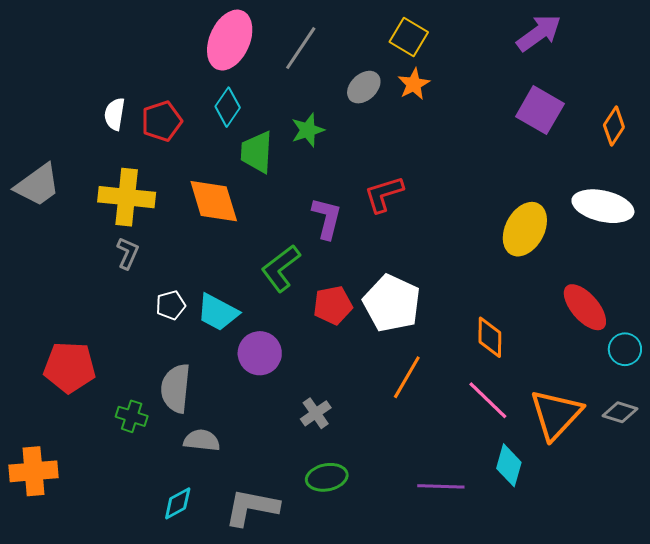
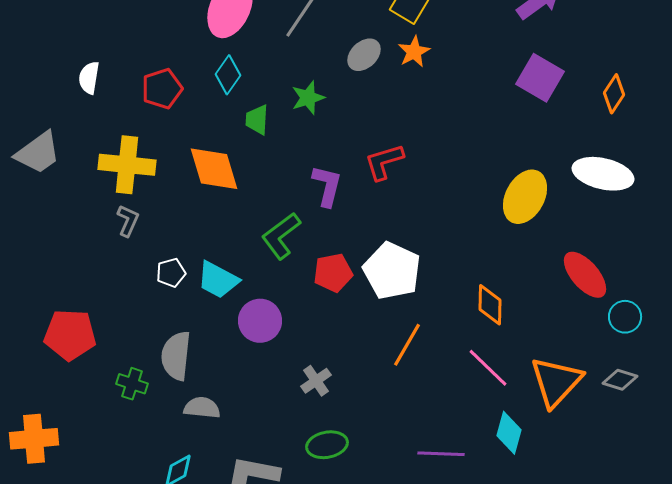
white semicircle: (115, 114) -> (89, 78), moved
green trapezoid: (257, 152) -> (257, 120), size x0.7

